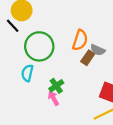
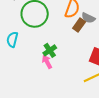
cyan semicircle: (27, 73) -> (12, 39), moved

